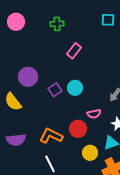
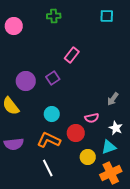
cyan square: (108, 20) -> (107, 16), moved
green cross: (57, 24) -> (54, 16), moved
cyan circle: (75, 88) -> (52, 114), moved
purple square: (55, 90) -> (53, 78), moved

